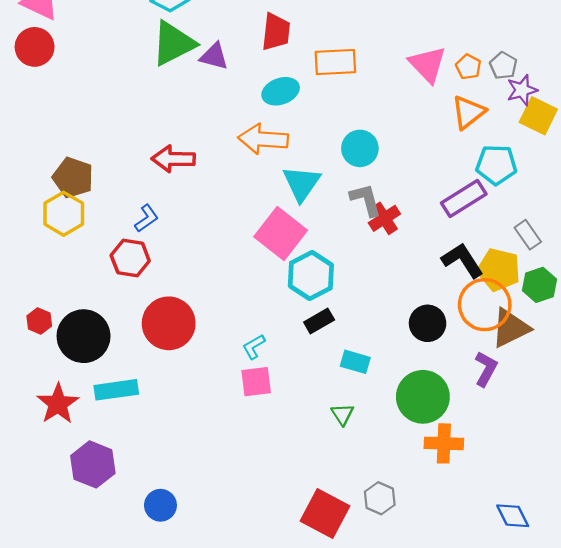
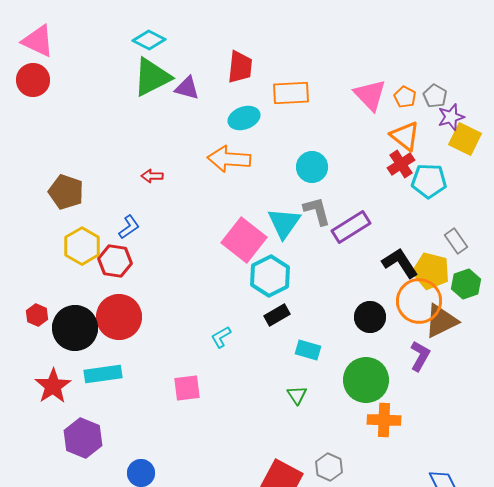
orange triangle: (468, 112) -> (405, 136), turned -44
red arrow: (173, 159) -> (152, 176), size x0.6
cyan triangle: (302, 183) -> (284, 223), moved
purple rectangle: (464, 199) -> (351, 227), moved
yellow hexagon: (64, 214) -> (82, 246), moved
red cross: (384, 218) -> (401, 164), moved
red circle: (169, 323) -> (119, 317), moved
pink square: (256, 382) -> (187, 388), moved

